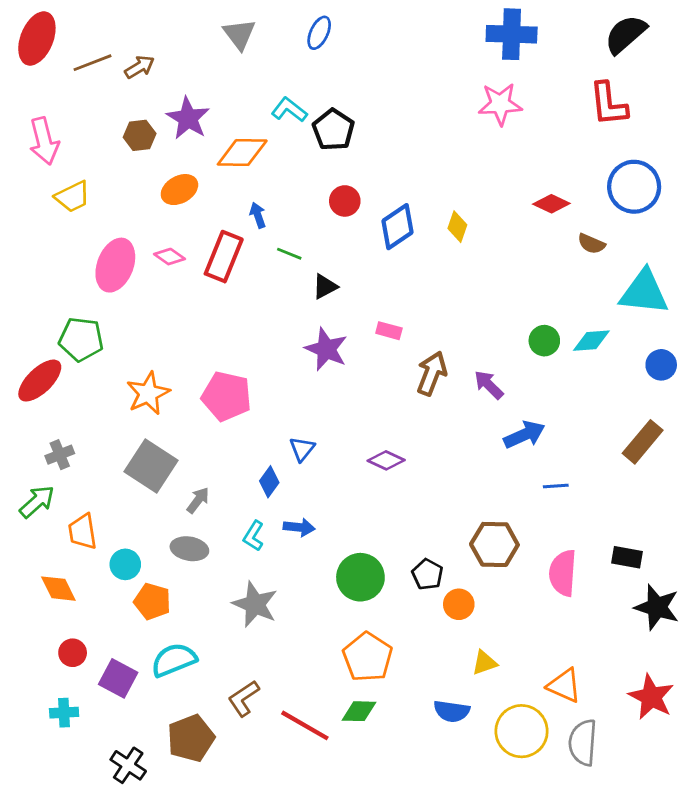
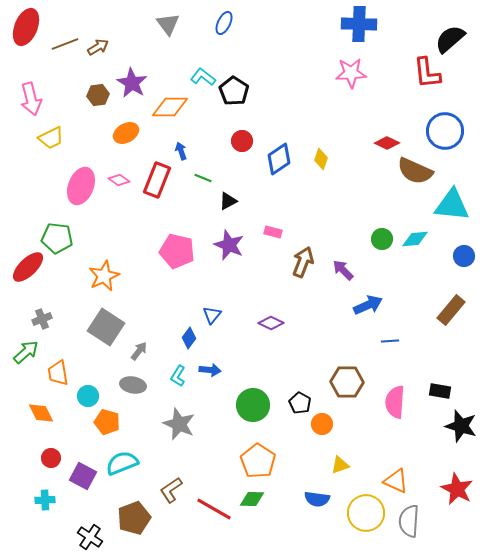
black semicircle: (626, 34) -> (450, 39), moved
brown semicircle: (591, 244) -> (415, 171), size x1.8
pink pentagon: (226, 396) -> (177, 251), moved

